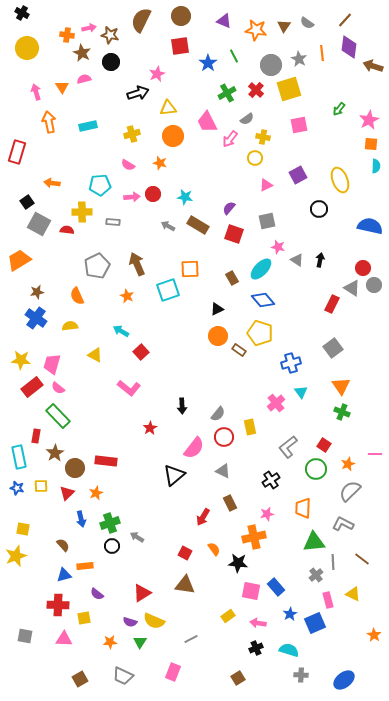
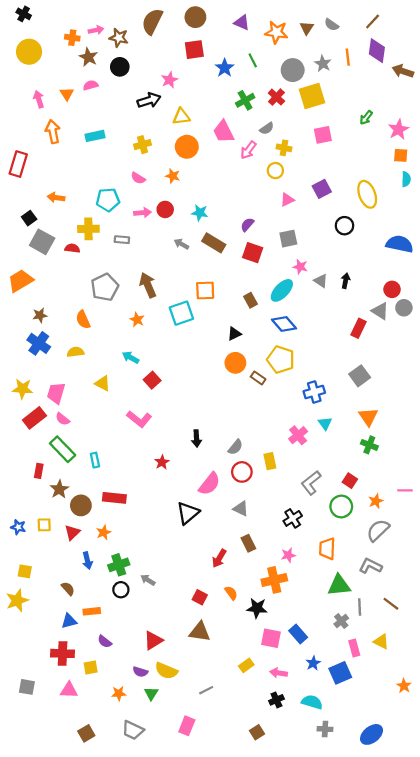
cyan rectangle: (19, 457) -> (95, 460), moved, size x0.6

